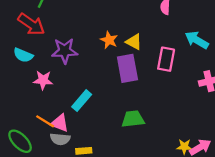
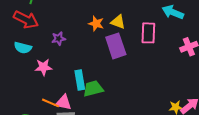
purple star: (65, 51) -> (59, 39), size x0.6
cyan rectangle: (82, 101) -> (80, 80), turned -42
green trapezoid: (133, 119) -> (93, 89), moved

